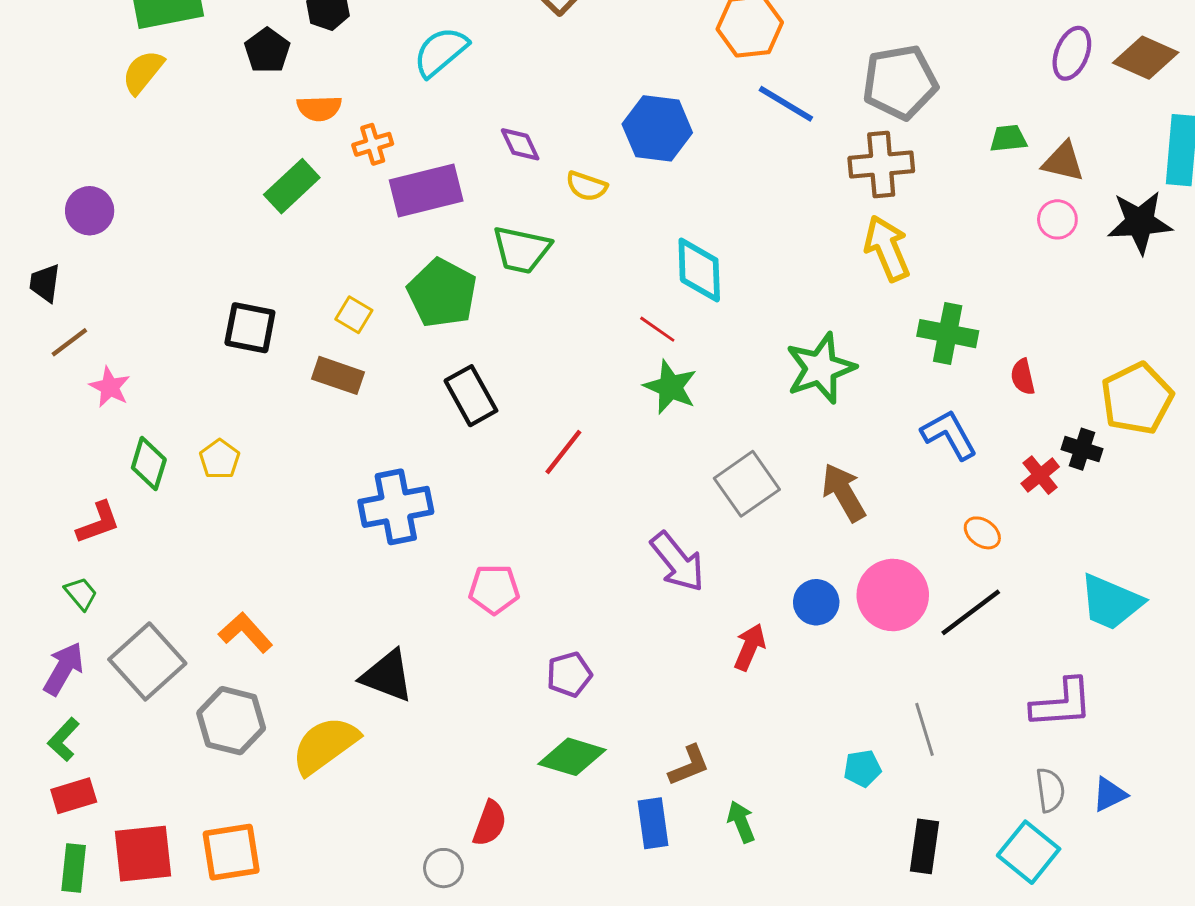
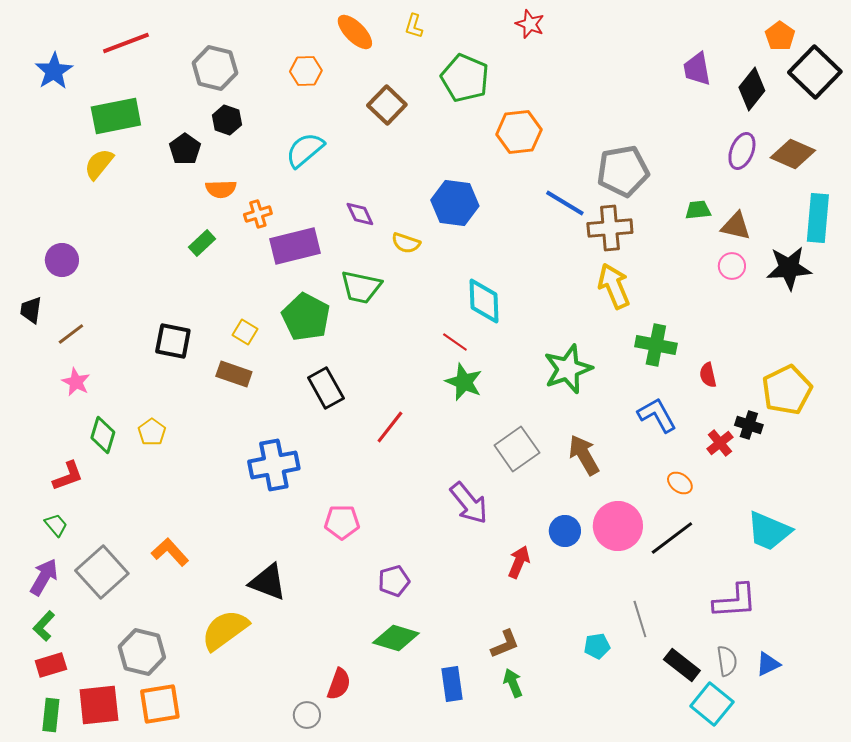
blue line: (786, 104) -> (565, 203), moved
green rectangle: (292, 186) -> (202, 243), size x0.7
brown line: (69, 342) -> (71, 334), moved
gray hexagon: (231, 721) -> (142, 652), moved
brown L-shape: (689, 765) -> (505, 644), moved
black rectangle: (925, 846) -> (682, 665), moved, turned -60

